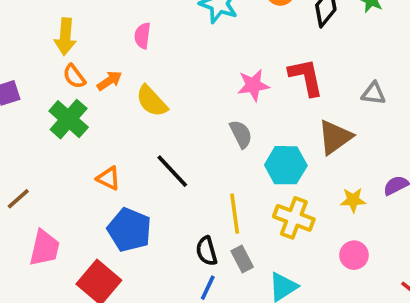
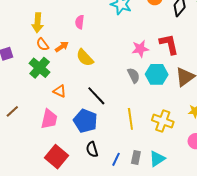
cyan hexagon: (286, 165) -> (157, 74), moved
orange triangle: (108, 178) -> (60, 91), moved
blue pentagon: (129, 230) -> (85, 121), moved
pink trapezoid: (44, 248) -> (49, 119), moved
black semicircle: (207, 251) -> (92, 149), moved
gray rectangle: (242, 259) -> (136, 158), moved, turned 40

